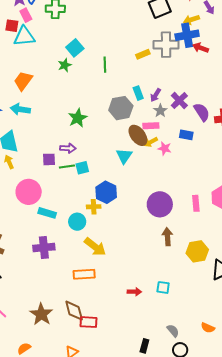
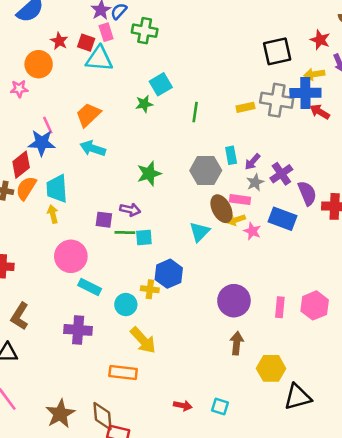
cyan arrow: (20, 109) -> (93, 148), moved
blue rectangle: (186, 135) -> (283, 219), size x1.5

